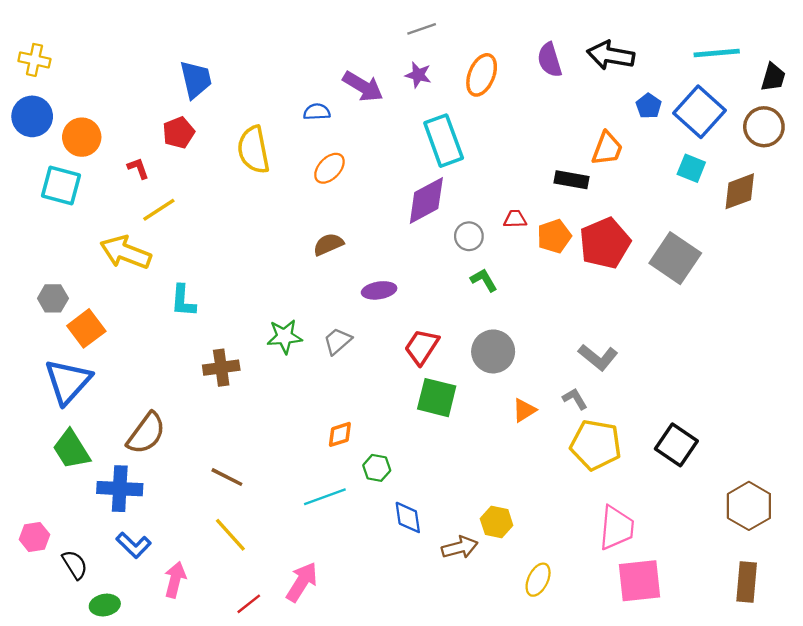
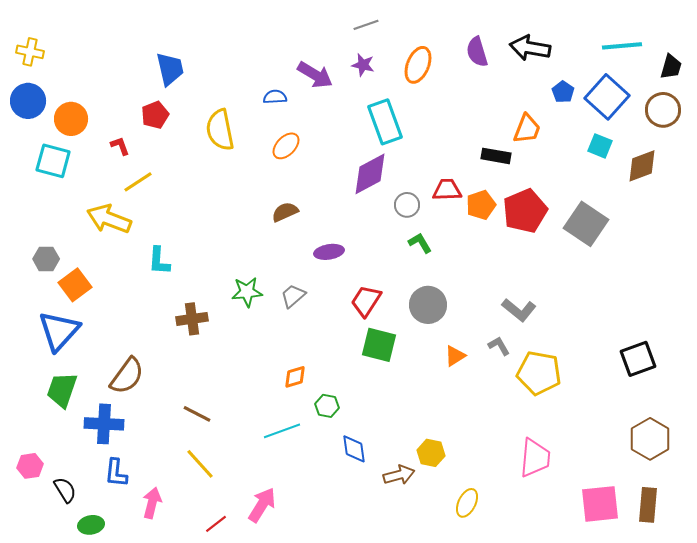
red trapezoid: (515, 219) -> (447, 190), size x1.4
yellow pentagon: (596, 445) -> (539, 373), moved
black square: (676, 445) -> (638, 359), moved, turned 36
green trapezoid: (71, 449) -> (62, 390), turned 51
blue L-shape: (134, 545) -> (116, 473), turned 52
pink square: (639, 581) -> (600, 504), moved

